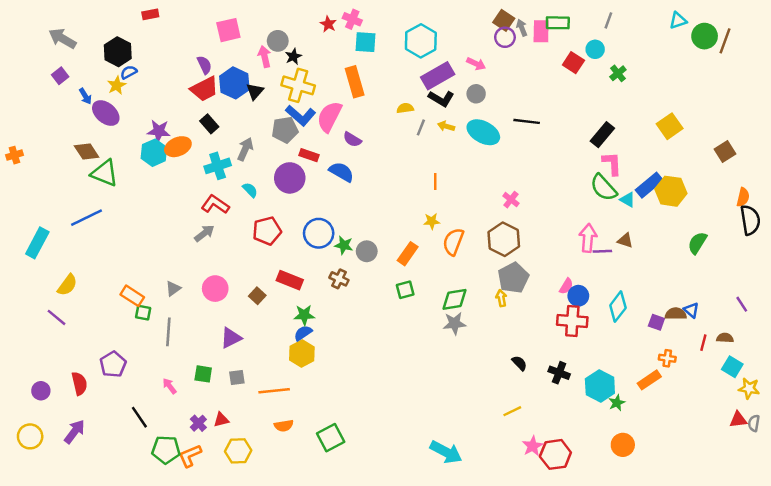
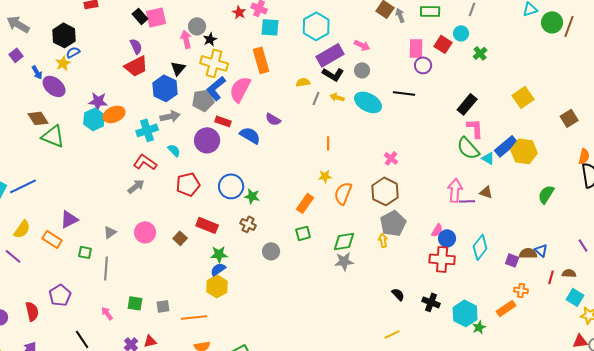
pink rectangle: (541, 31) -> (416, 48), moved
purple circle: (505, 37) -> (423, 65), moved
blue hexagon: (234, 83) -> (165, 88), moved
blue L-shape: (301, 115) -> (216, 88), turned 100
black rectangle: (209, 124) -> (140, 16), moved
purple semicircle: (352, 139) -> (273, 119), moved
gray arrow: (245, 149) -> (170, 116), turned 54
blue line: (87, 218) -> (23, 186), moved
gray circle: (367, 251) -> (271, 251), moved
orange rectangle: (132, 296) -> (52, 239), moved
purple triangle: (231, 338) -> (69, 219), moved

